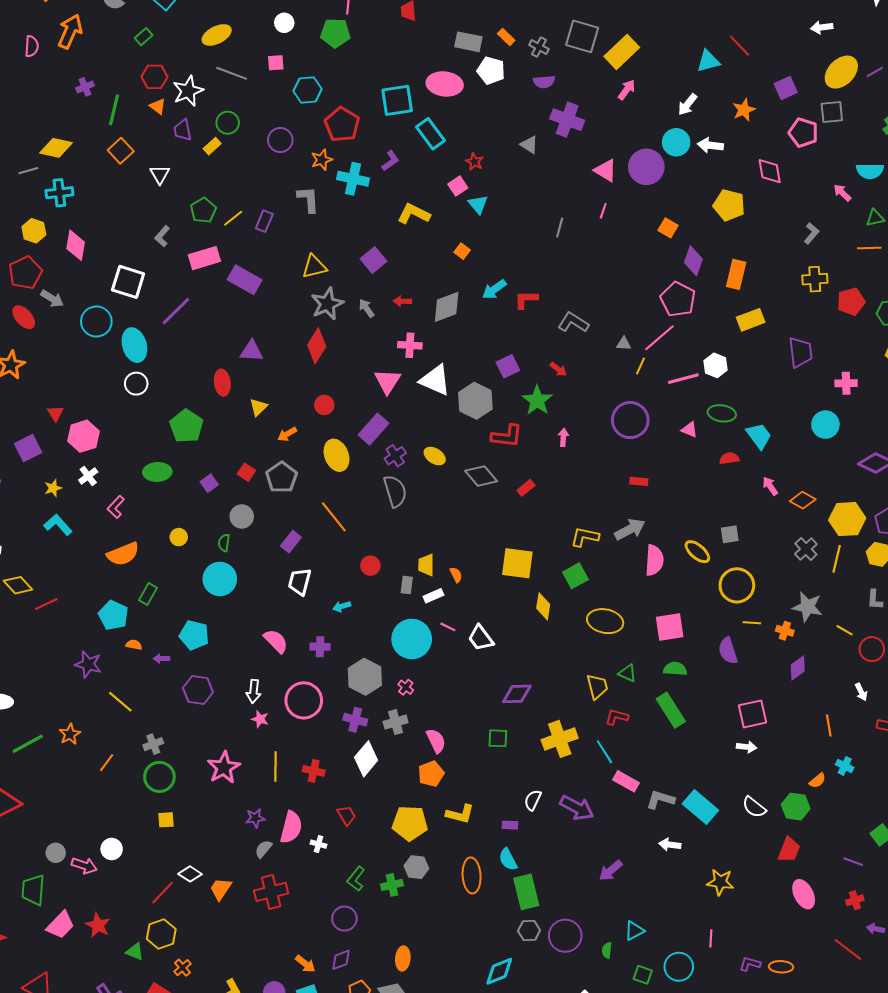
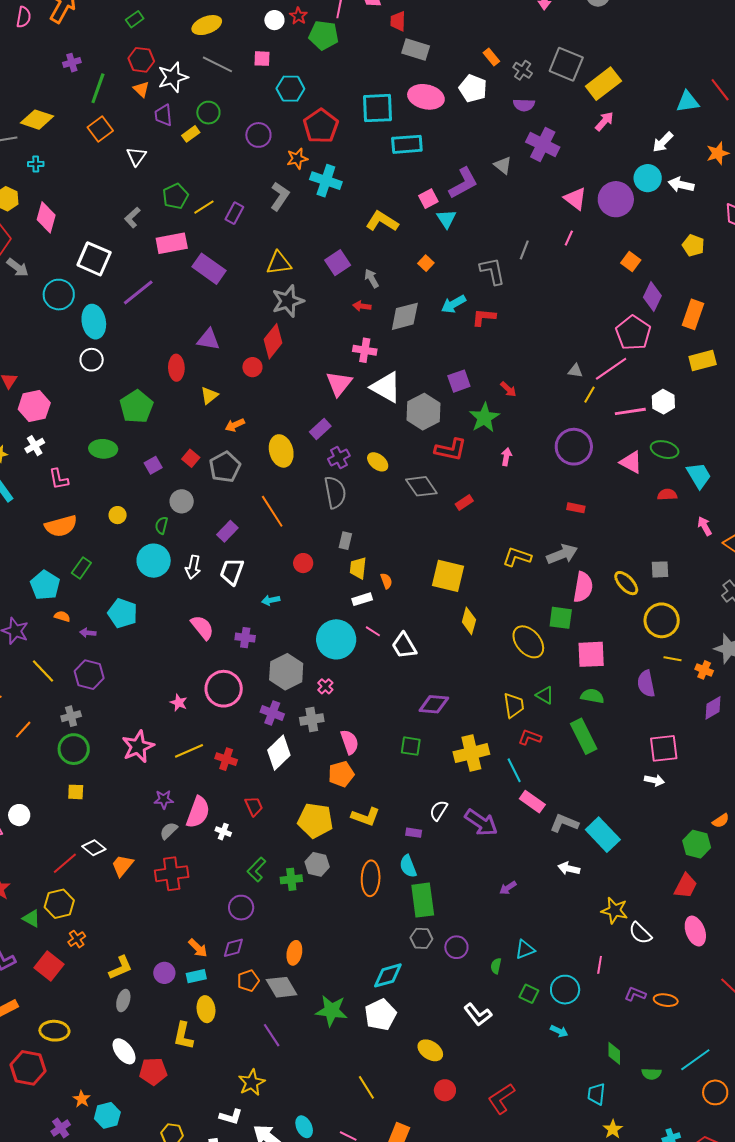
gray rectangle: (468, 42) -> (416, 49), moved
cyan rectangle: (431, 134) -> (407, 144), turned -64
purple L-shape: (390, 161) -> (463, 183), moved, size x1.6
red star: (474, 162) -> (298, 16), moved
cyan cross: (59, 193) -> (36, 164), size x0.6
gray L-shape: (308, 199) -> (280, 196), turned 32
yellow pentagon: (729, 205) -> (693, 245), size x0.7
gray arrow: (367, 308) -> (372, 278), moved
gray L-shape: (573, 322) -> (492, 271), moved, turned 40
red circle: (324, 405) -> (252, 367), moved
purple rectangle: (374, 429) -> (320, 429), size x0.7
pink triangle: (689, 430) -> (631, 462), size x1.4
pink L-shape: (116, 507) -> (59, 479), turned -60
green square: (575, 576) -> (561, 618), moved, turned 30
gray rectangle: (407, 585) -> (345, 541), moved
yellow ellipse: (605, 621) -> (528, 642), turned 32
purple hexagon: (198, 690) -> (89, 675), moved
white arrow: (254, 691) -> (193, 567), moved
yellow line: (275, 767) -> (189, 751), turned 60
white semicircle: (754, 807) -> (640, 933), moved
purple arrow: (611, 871) -> (508, 888), size x0.7
purple circle: (565, 936) -> (456, 947), size x0.7

